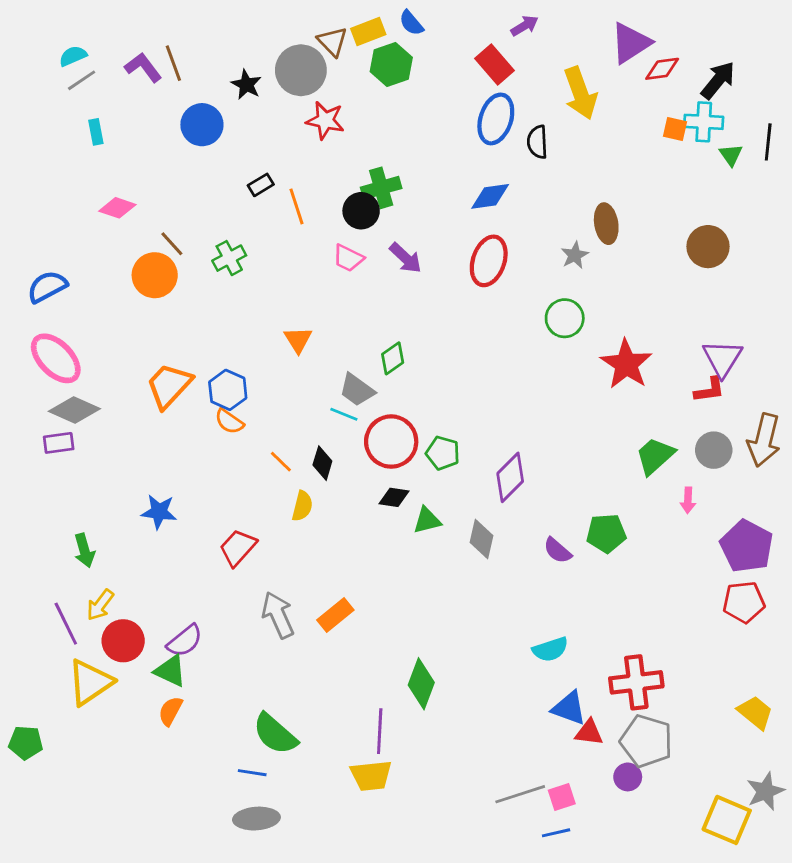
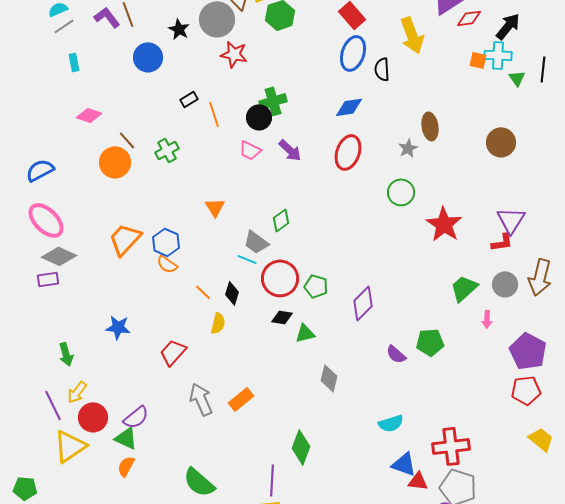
gray diamond: (482, 539) -> (329, 378), moved
yellow trapezoid: (755, 712) -> (541, 439), moved

